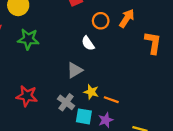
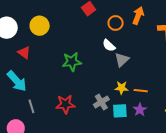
green star: (28, 39) -> (72, 62), moved
gray triangle: (75, 70) -> (122, 60), moved
gray cross: (66, 102) -> (101, 102), turned 35

